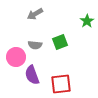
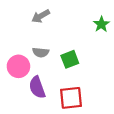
green square: (60, 42) -> (70, 59), moved

